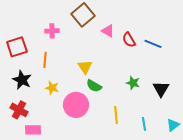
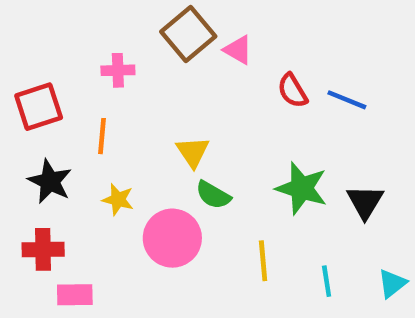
pink triangle: (108, 31) -> (238, 50), moved
green star: (133, 83) -> (302, 188), size x1.6
red cross: (19, 110) -> (43, 249), turned -30

